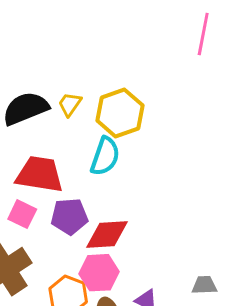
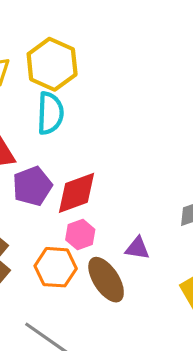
pink hexagon: (99, 273) -> (80, 235), size x0.7

